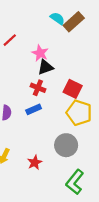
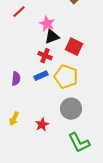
red square: (73, 89) -> (74, 47), moved
yellow pentagon: (79, 113) -> (66, 77), moved
green L-shape: (75, 182) -> (79, 143), turned -65

